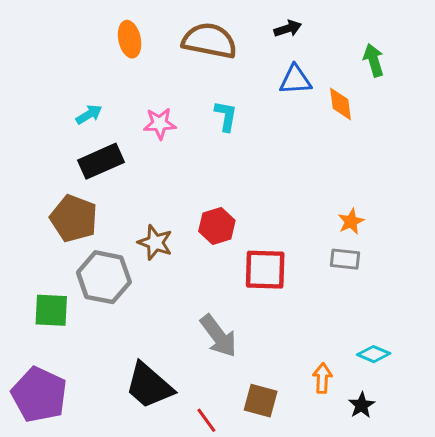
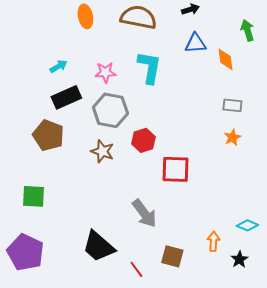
cyan L-shape: (226, 116) -> (149, 67), size x1.6
gray rectangle: (345, 259) -> (232, 105), moved
gray hexagon: (104, 277) -> (110, 110), moved

